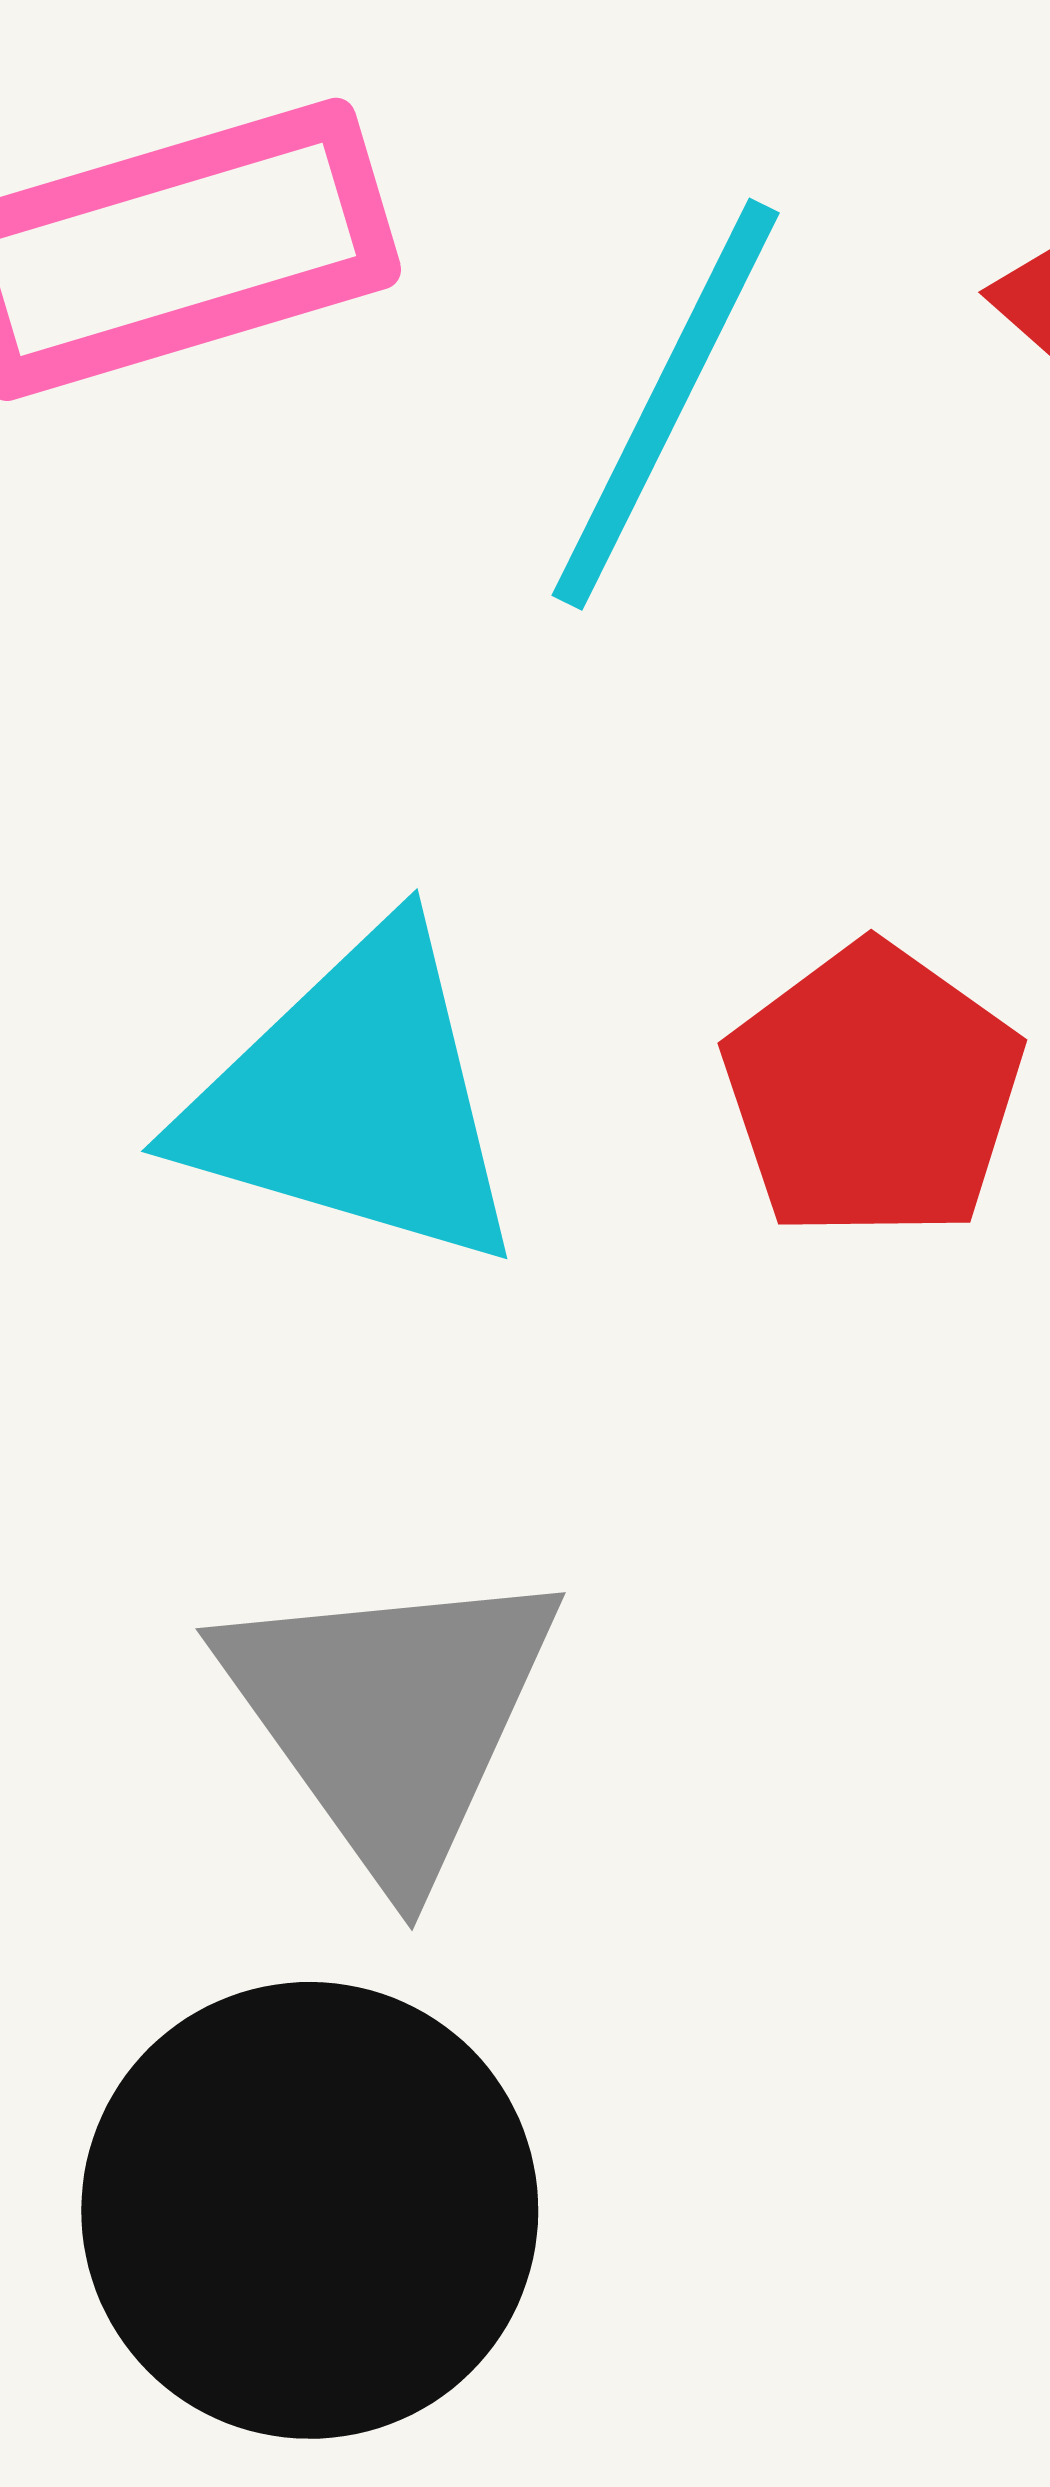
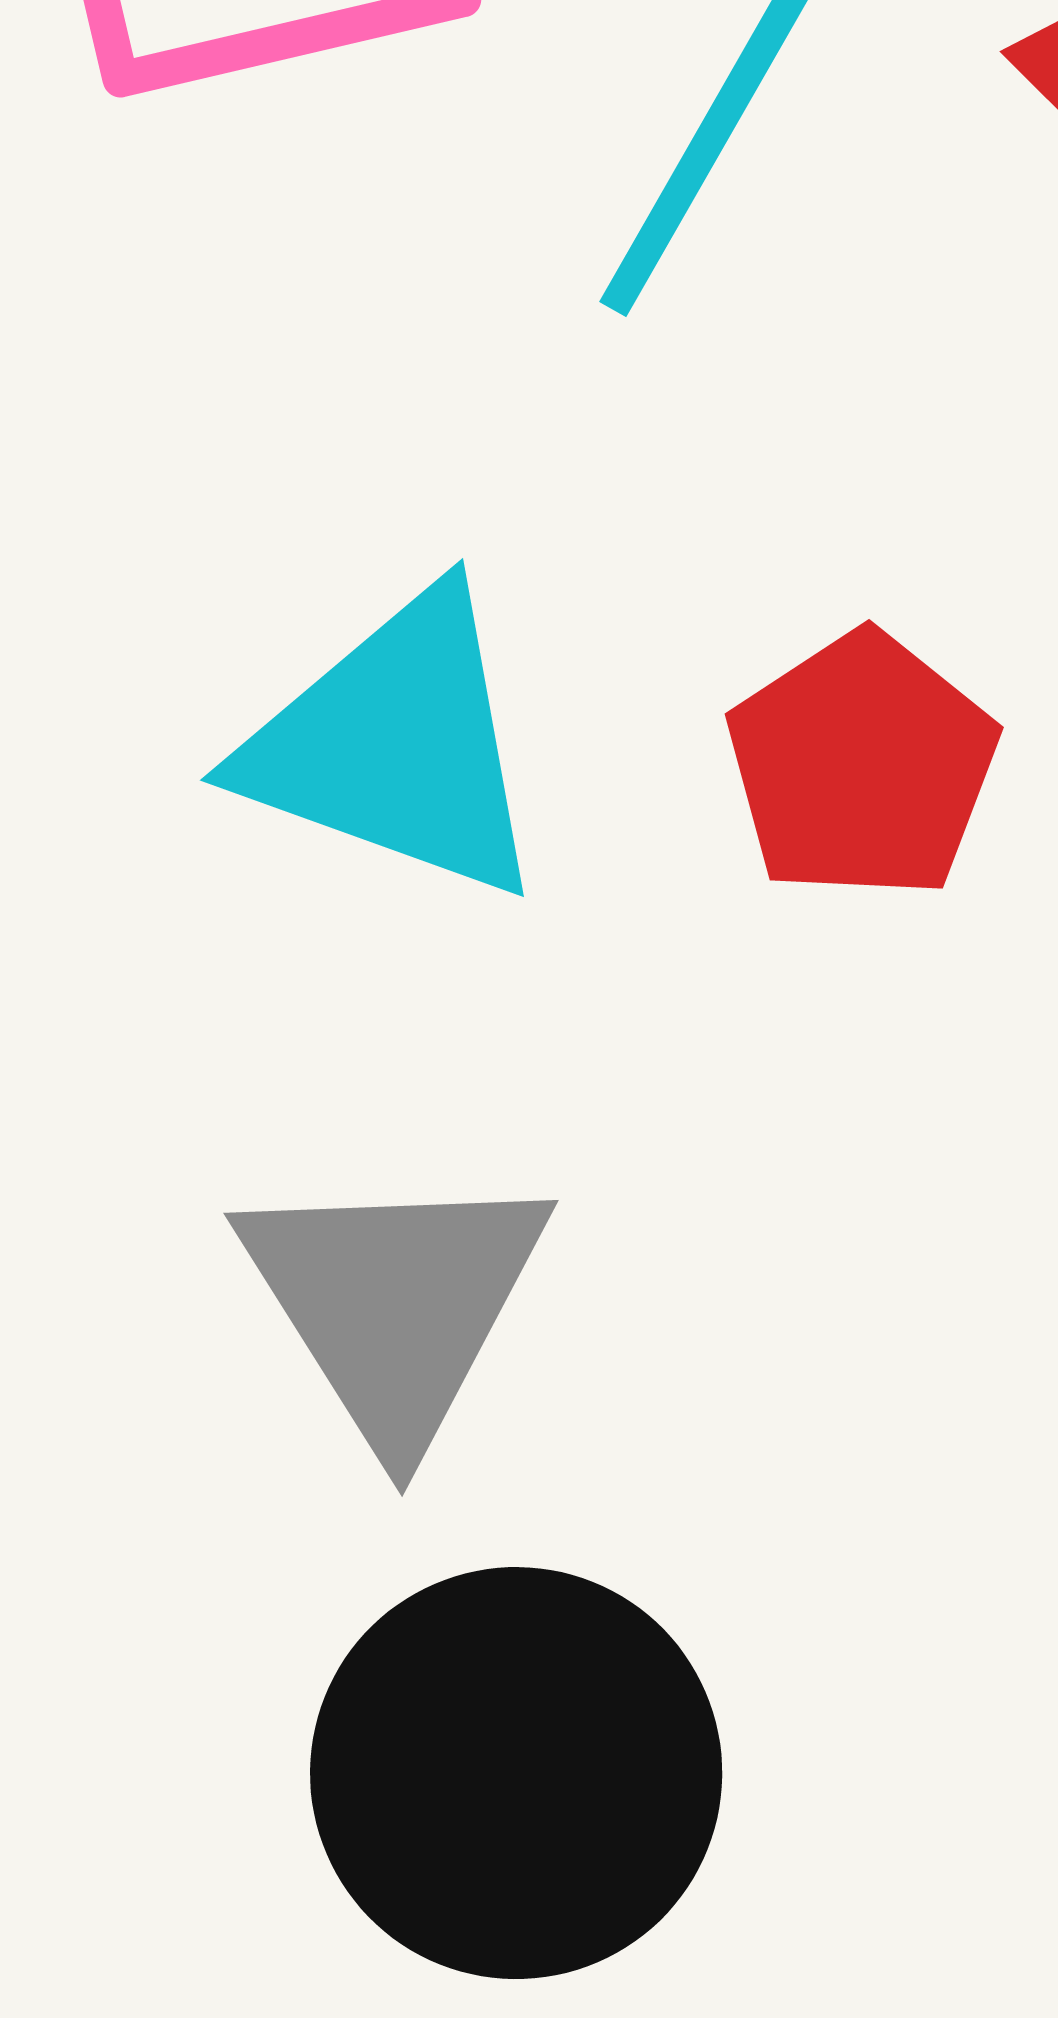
black circle: (310, 2210) -> (516, 1773), moved

